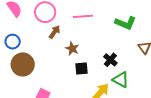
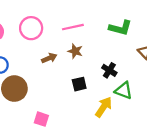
brown arrow: (55, 32) -> (49, 58), moved, turned 40
brown star: (72, 49) -> (75, 51), moved

